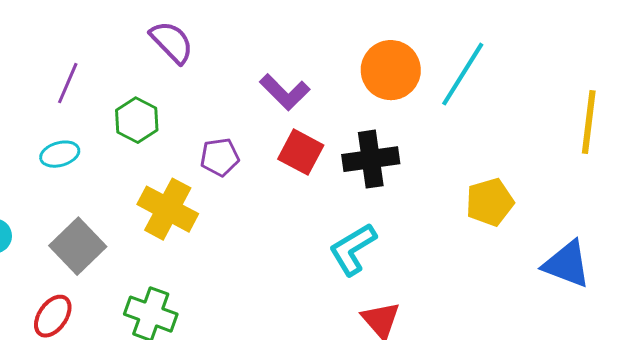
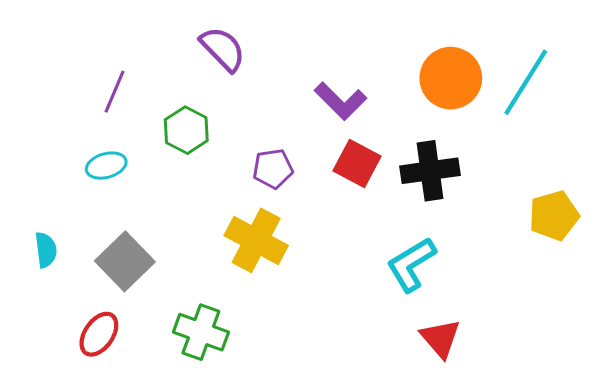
yellow cross: (168, 209) -> (256, 240), moved

